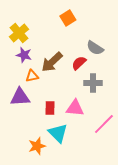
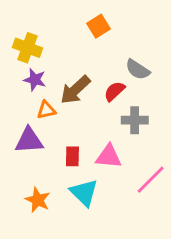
yellow cross: (19, 33) -> (28, 48), turned -30
orange star: (37, 146) -> (38, 200), moved, turned -30

